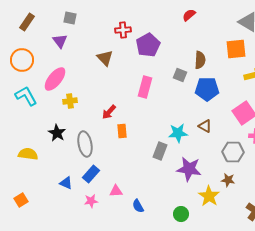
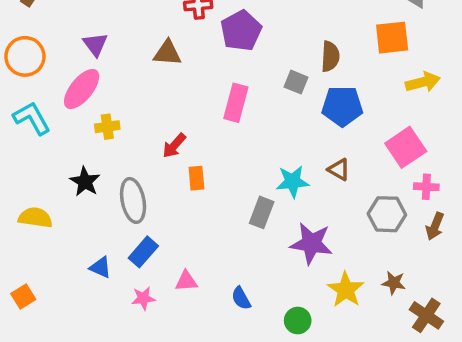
purple triangle: (60, 41) -> (95, 44), moved
brown triangle: (105, 58) -> (167, 53), turned -42
brown star: (228, 180) -> (394, 283), moved
blue semicircle: (138, 206) -> (241, 298), moved

